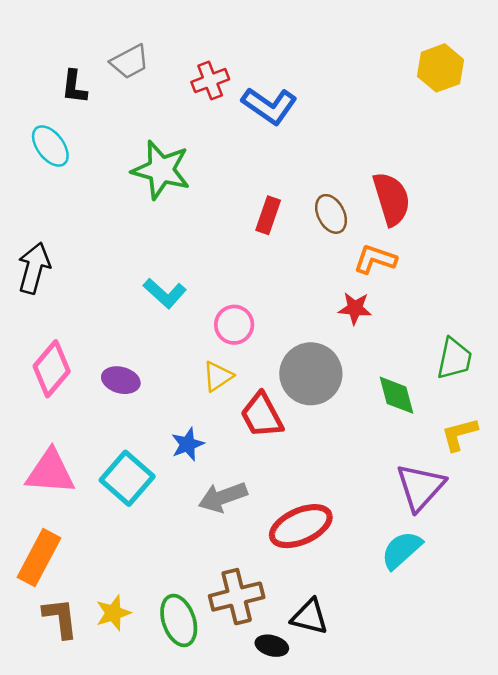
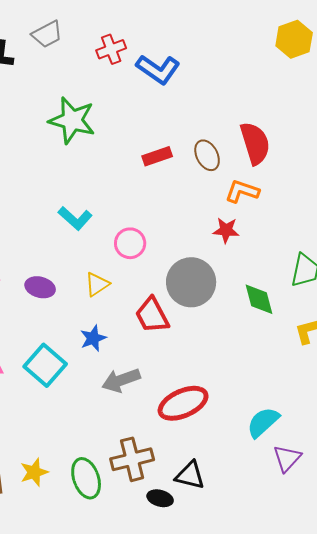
red rectangle: (268, 215) -> (157, 156), turned 52
yellow triangle: (218, 376) -> (97, 284), moved
purple triangle: (420, 487) -> (287, 458), moved, size x0.7

